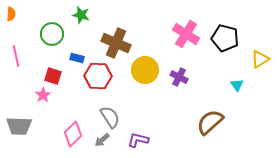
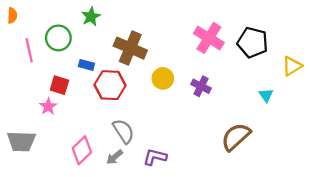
green star: (81, 15) -> (91, 17), turned 30
pink line: (16, 56) -> (29, 50), moved
yellow circle: (145, 70) -> (163, 78), size x0.7

